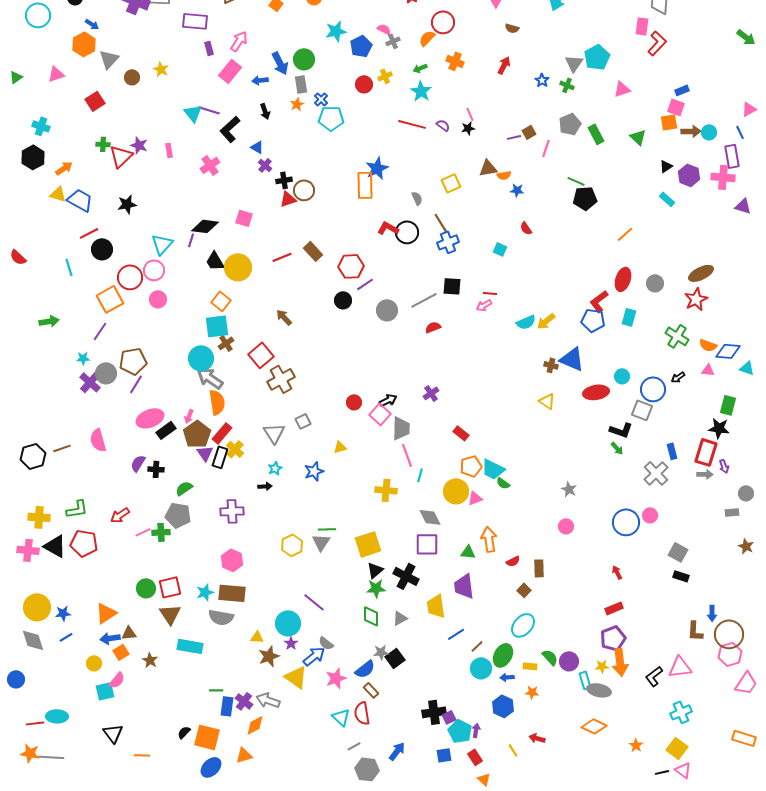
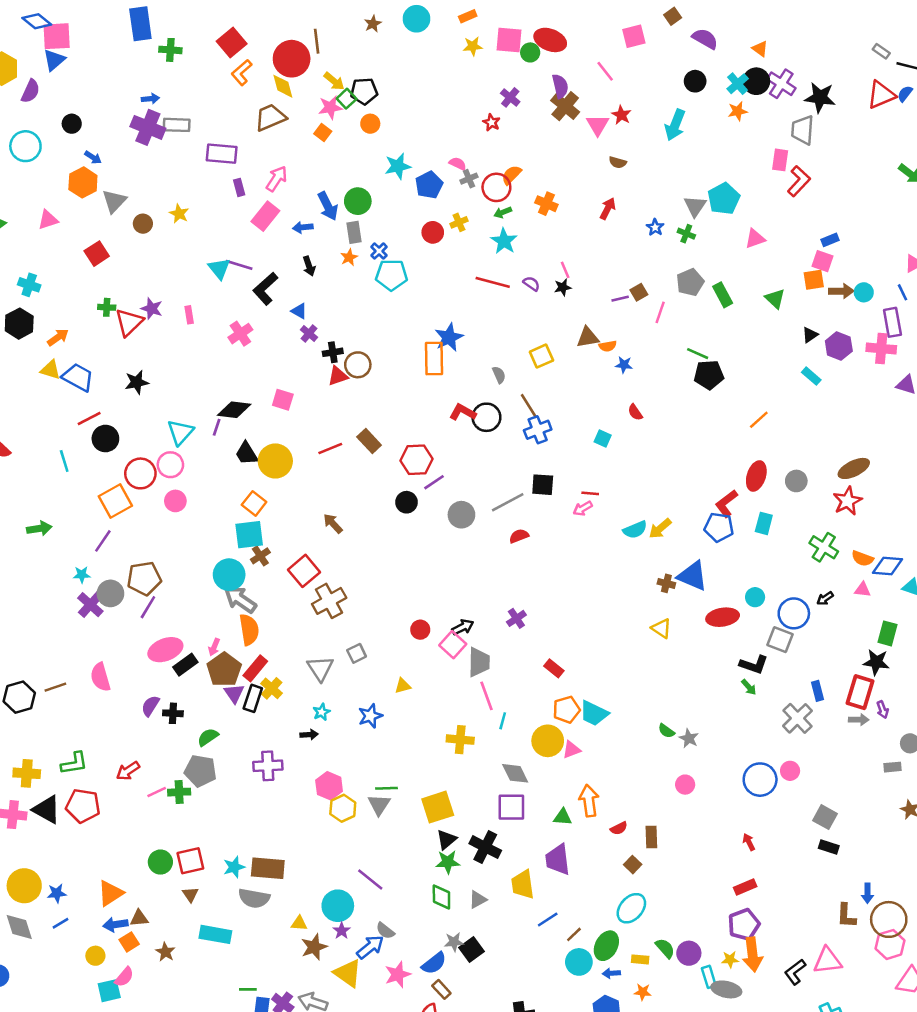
red circle: (443, 22) -> (496, 187), moved
green semicircle: (503, 483) -> (666, 731), moved
pink hexagon: (232, 560) -> (329, 786), moved
brown triangle: (170, 614) -> (190, 894), size x0.6

